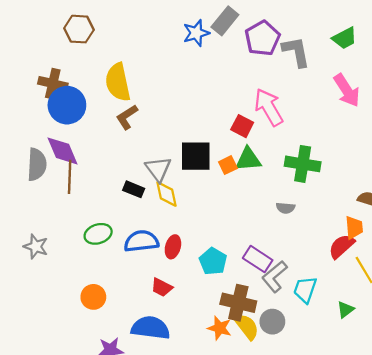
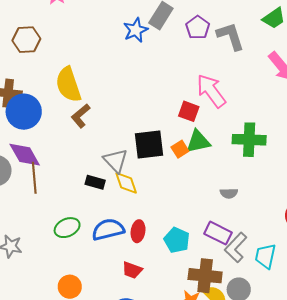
purple pentagon: (262, 38) -> (198, 27), size x0.7
gray semicircle: (286, 208) -> (229, 193), moved

